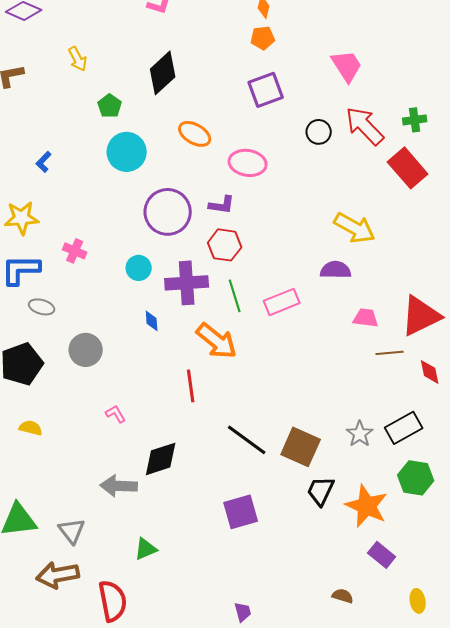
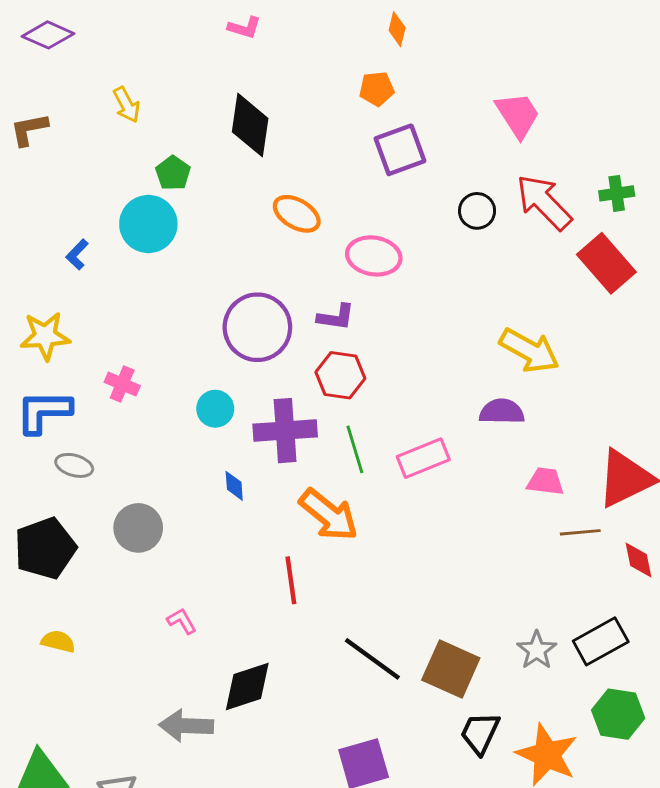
orange pentagon: (263, 38) -> (377, 89), moved
black diamond: (163, 73) -> (250, 125), turned -39
cyan circle: (127, 152) -> (148, 224), moved

